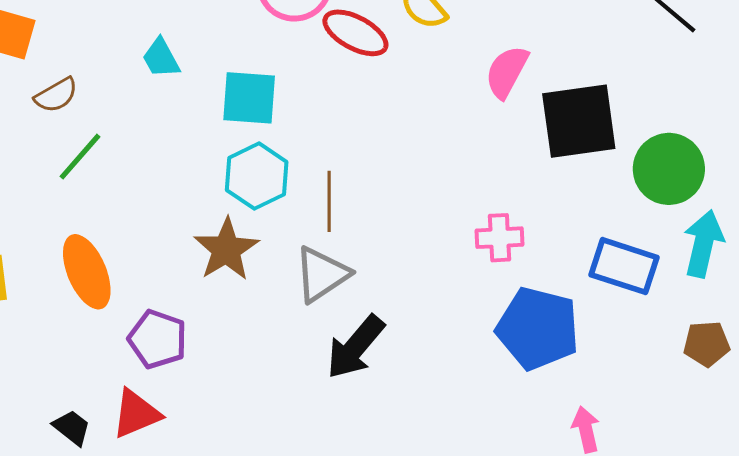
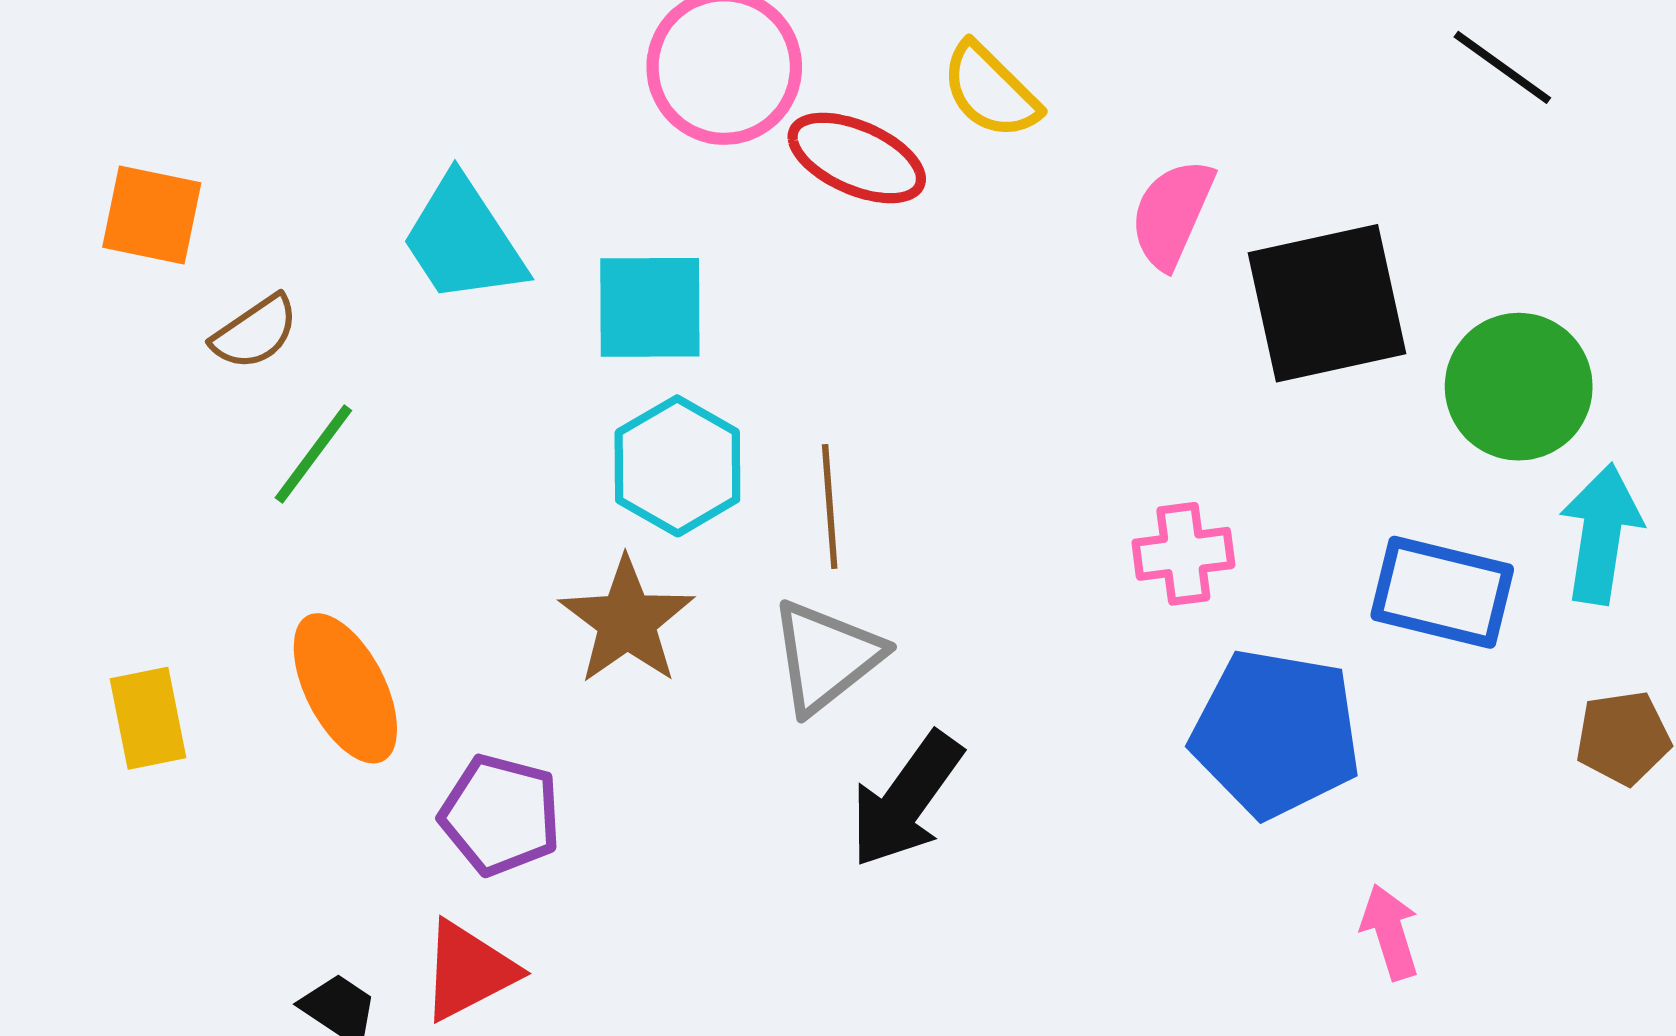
cyan trapezoid: (161, 58) -> (463, 240), size x1.6

